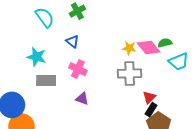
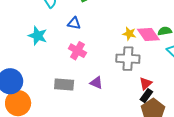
blue triangle: (72, 42) -> (74, 23), turned -32
gray rectangle: (46, 80) -> (64, 85), moved
purple triangle: (82, 99) -> (96, 83), moved

